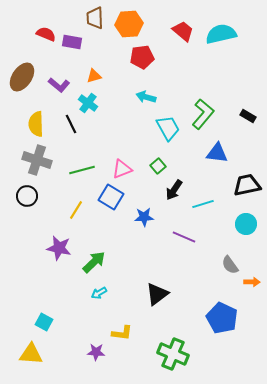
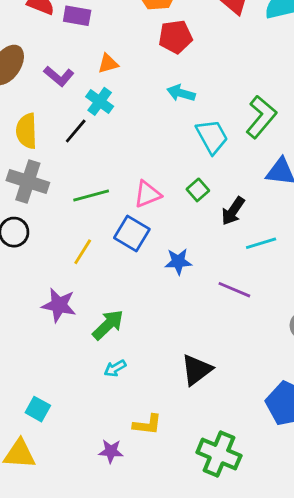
black line: (71, 124) -> (76, 131), turned 66
black arrow: (174, 190) -> (233, 211), moved

